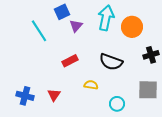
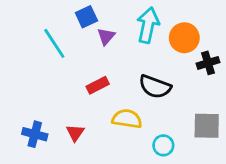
black cross: (151, 55) -> (208, 63), moved
yellow semicircle: (91, 85) -> (127, 119), size x1.5

